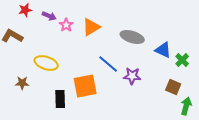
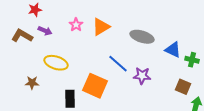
purple arrow: (49, 16) -> (45, 31), moved
green cross: (182, 60) -> (192, 60), turned -32
orange square: (85, 86) -> (95, 86), turned 35

